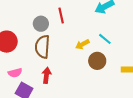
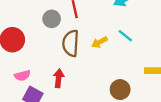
brown semicircle: (42, 47) -> (71, 43), moved
brown circle: (97, 61) -> (120, 90), moved

